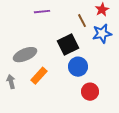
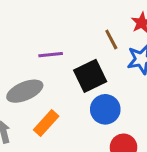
purple line: (42, 12) -> (51, 55), moved

